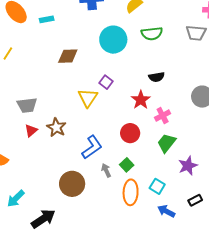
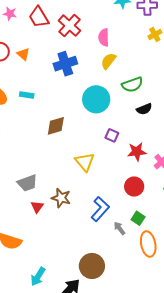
cyan rectangle: (47, 19) -> (27, 95), turned 32
black semicircle: (157, 77) -> (144, 109), moved
purple square: (106, 82) -> (112, 135), moved
red star: (141, 100) -> (137, 152), turned -30
brown circle: (72, 184) -> (92, 266), moved

